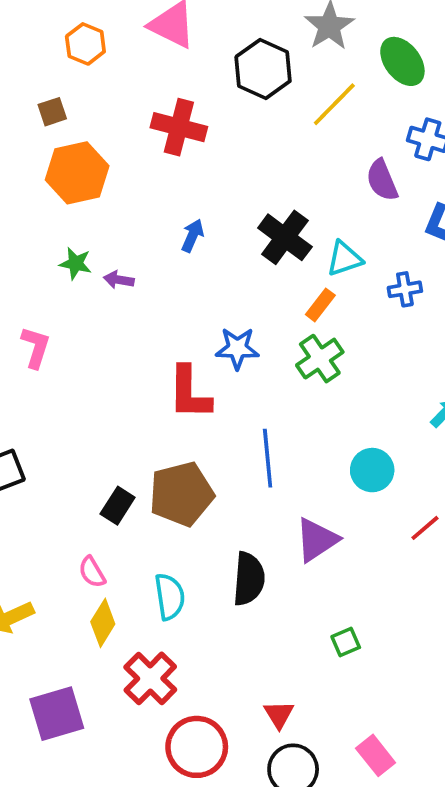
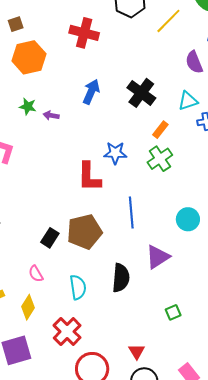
blue arrow: (193, 236) -> (91, 92), size x1.4
cyan triangle: (344, 259) -> (188, 101), moved
yellow diamond: (103, 623) -> (28, 307), moved

